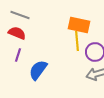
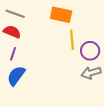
orange rectangle: (79, 25) -> (61, 15), moved
blue semicircle: (38, 70) -> (16, 76), moved

